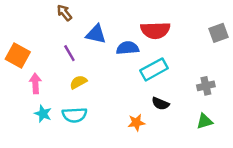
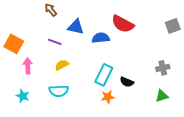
red semicircle: (155, 30) -> (123, 24), turned 30
purple line: (69, 53) -> (55, 42), turned -40
cyan rectangle: (154, 69) -> (104, 75), moved, turned -35
cyan star: (43, 114) -> (23, 96), moved

